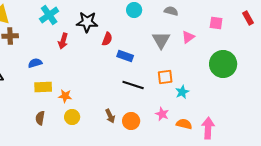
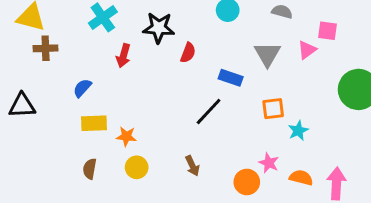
pink square: (216, 23) -> (328, 31), moved
blue rectangle: (125, 56) -> (231, 78), moved
blue semicircle: (35, 63) -> (82, 88), turned -32
black line: (133, 85) -> (209, 111), moved, turned -65
orange circle: (131, 121) -> (247, 182), moved

